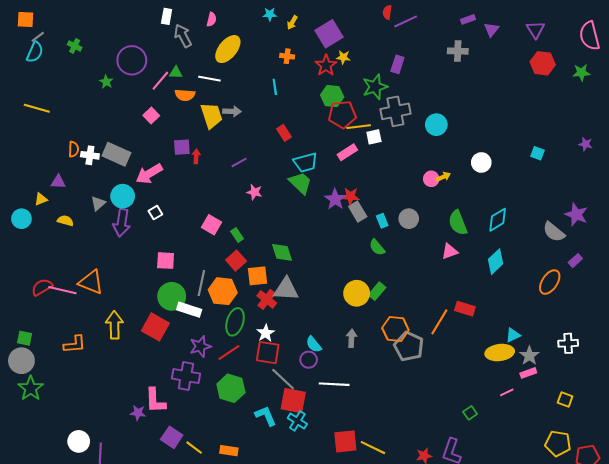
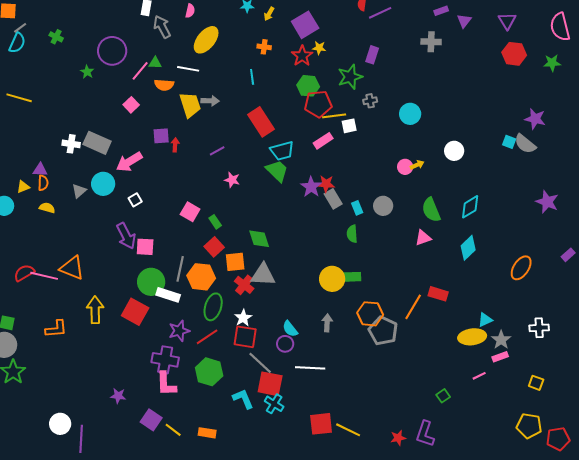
gray cross: (395, 111) -> (370, 101), size x0.5
red rectangle: (284, 133) -> (261, 122), size x1.8
purple star: (585, 144) -> (535, 119), moved, size x1.5
orange semicircle: (74, 149) -> (43, 183), moved
purple arrow: (122, 223) -> (126, 236), moved, turned -36
gray semicircle: (554, 232) -> (525, 144), moved
green semicircle: (377, 247) -> (352, 234), turned 36
purple rectangle: (575, 261) -> (568, 255), moved
green rectangle: (377, 291) -> (352, 277), turned 48
pink L-shape: (155, 401) -> (166, 384), moved

